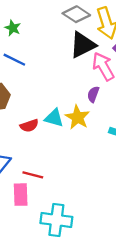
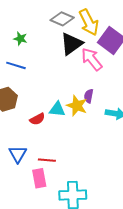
green star: (13, 28) -> (20, 39), moved
purple semicircle: (93, 94) -> (89, 96), moved

